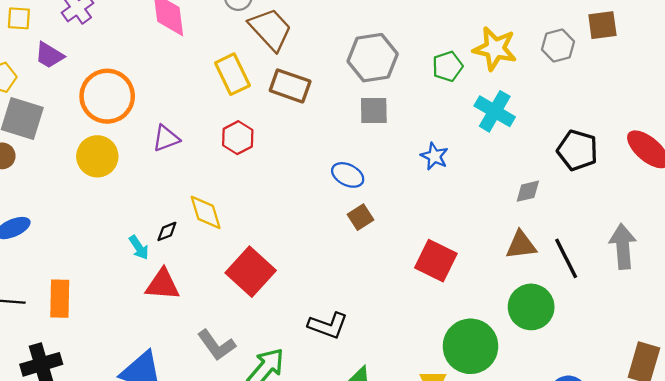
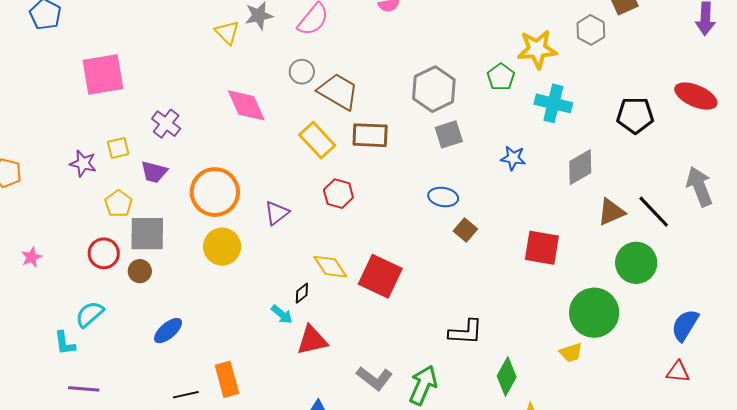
gray diamond: (528, 191) -> (580, 167), moved, size x1.5
red square: (251, 272) -> (380, 276), moved

